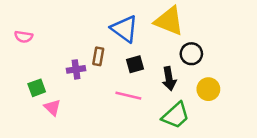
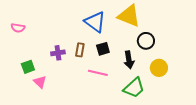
brown rectangle: (98, 56) -> (80, 50), moved

